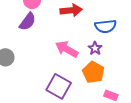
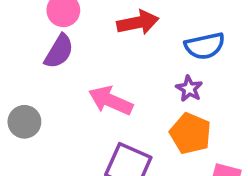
pink arrow: (67, 49) -> (111, 101), moved

